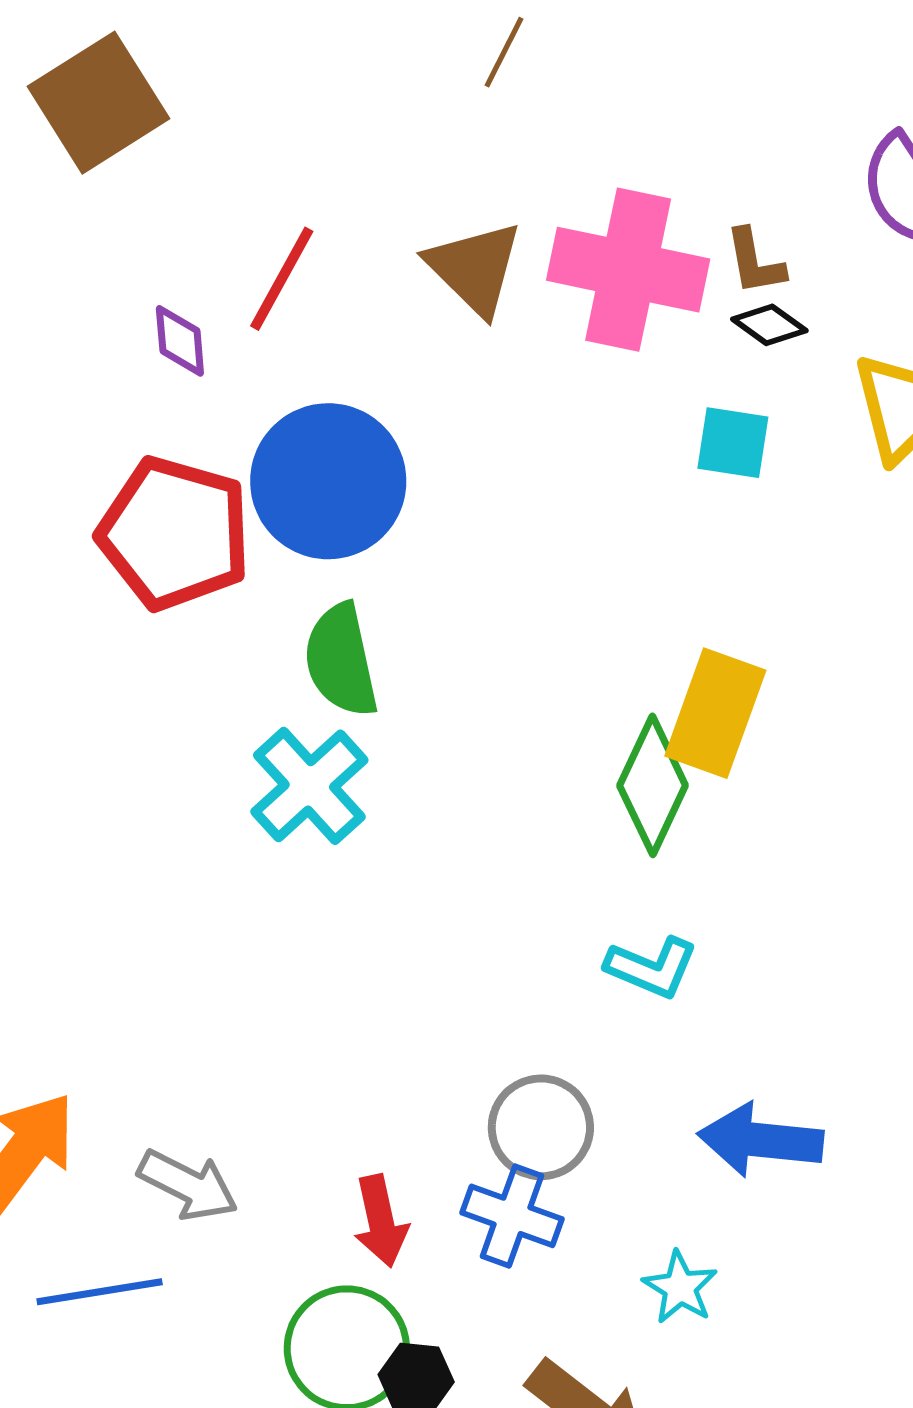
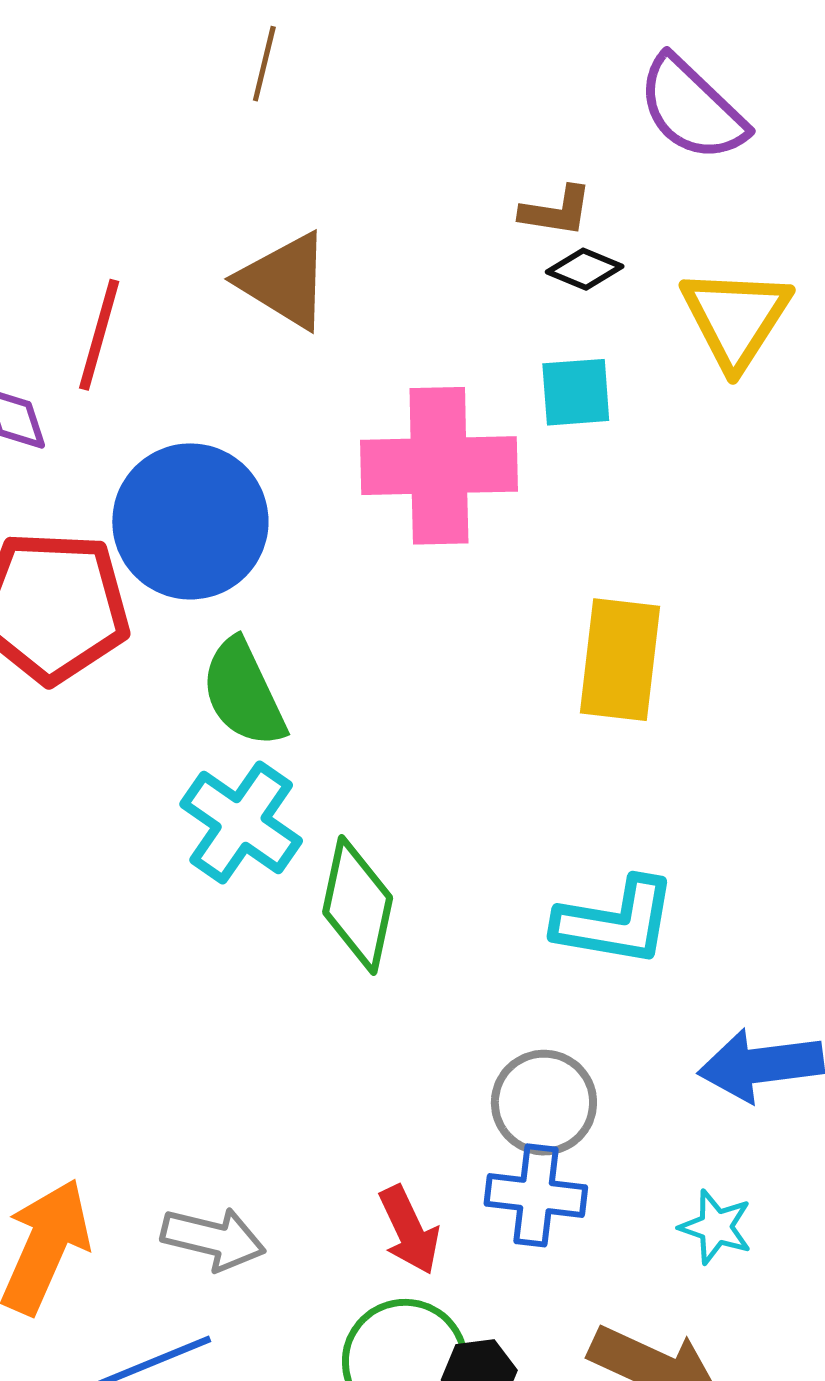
brown L-shape: (755, 262) -> (556, 211), turned -58
pink cross: (628, 270) -> (439, 466), moved
green diamond: (653, 785) -> (358, 905), moved
cyan L-shape: (652, 967) -> (616, 922), size x1.4

